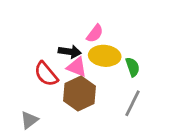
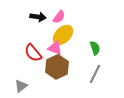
pink semicircle: (95, 34) -> (59, 17), moved
black arrow: (70, 52) -> (38, 17), moved
yellow ellipse: (105, 56) -> (63, 35), moved, turned -50

